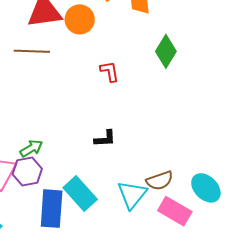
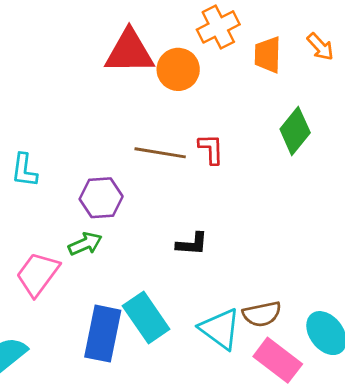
brown line: (32, 51) -> (160, 153), moved
purple hexagon: (27, 171) -> (101, 198), moved
cyan triangle: (132, 195) -> (220, 329), turned -40

